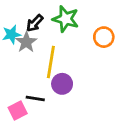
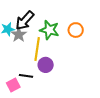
green star: (66, 19) -> (49, 30), moved
black arrow: (35, 23) -> (25, 21), size x1.5

